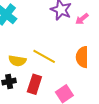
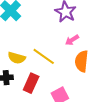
pink arrow: (82, 19) -> (72, 40), moved

